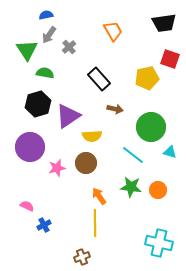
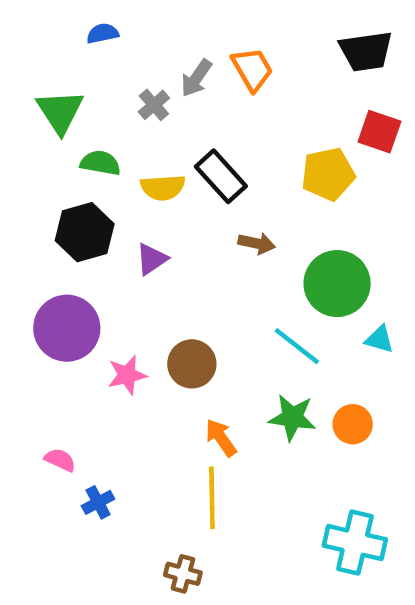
gray arrow: (49, 35) -> (196, 78), moved
purple triangle: (68, 116) -> (152, 259), size x0.6
yellow semicircle: (92, 136) -> (163, 187), moved
brown cross: (82, 257) -> (183, 574), turned 35

